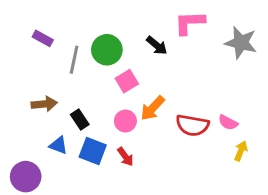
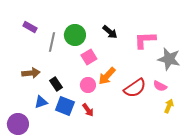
pink L-shape: (190, 23) -> (145, 40), moved
gray star: (241, 43) -> (169, 59), moved
red semicircle: (192, 125) -> (135, 88), turned -45
blue triangle: (58, 145) -> (41, 102), turned -40

